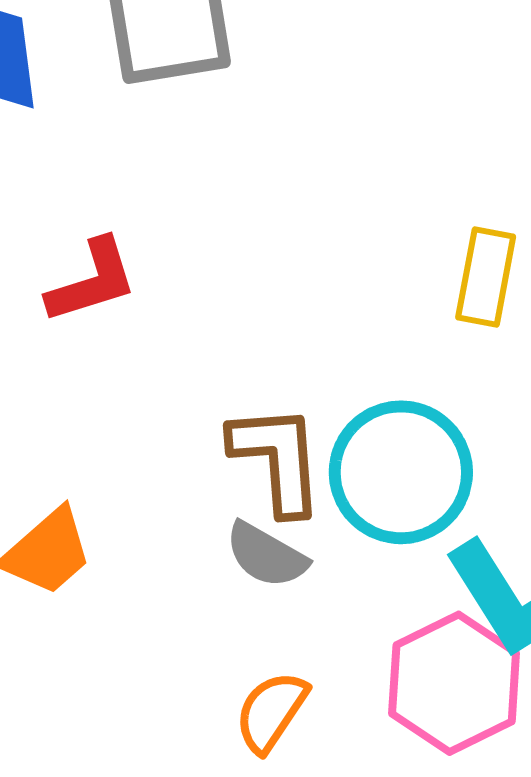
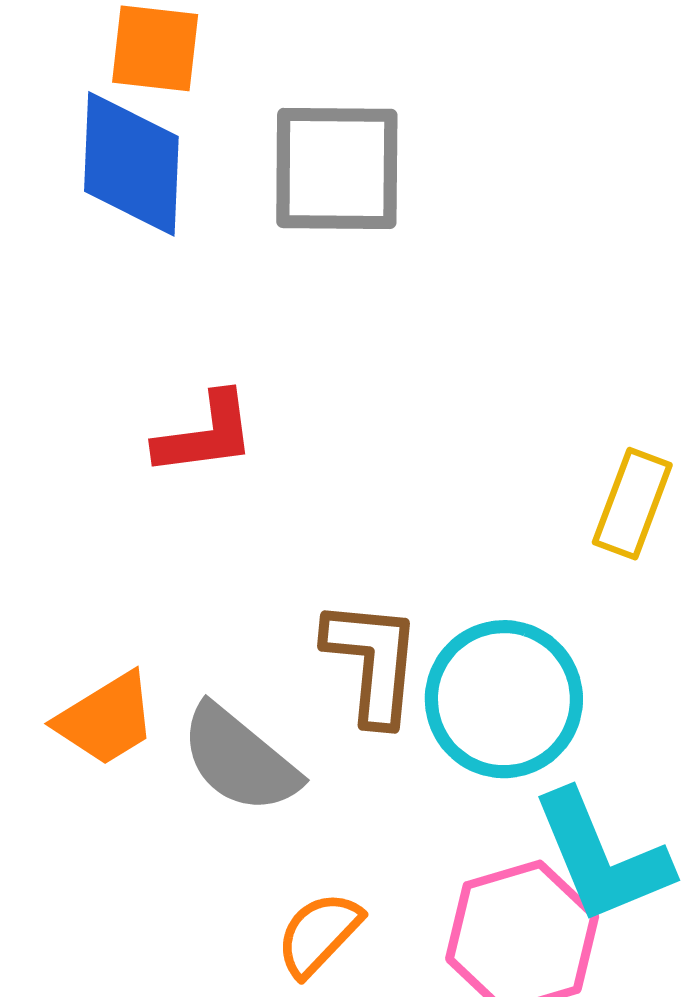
gray semicircle: (266, 555) -> (240, 759), moved, size x1.4

